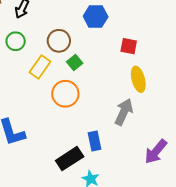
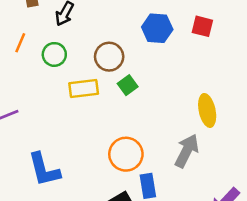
red square: (129, 46) -> (202, 26), moved
yellow rectangle: (40, 67) -> (84, 89), turned 45
orange circle: (65, 94) -> (126, 154), moved

